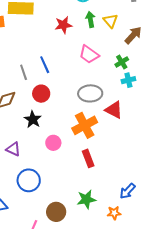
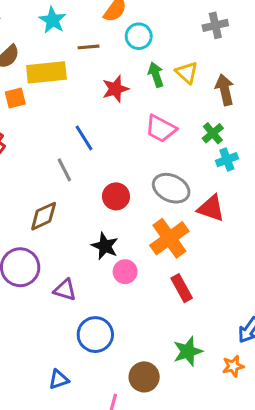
brown arrow: (133, 35) -> (225, 90), turned -48
blue line: (45, 65) -> (84, 138), moved
gray ellipse: (90, 93) -> (171, 188), turned 35
red circle: (41, 94) -> (116, 196), moved
black star: (33, 119) -> (105, 246), moved

